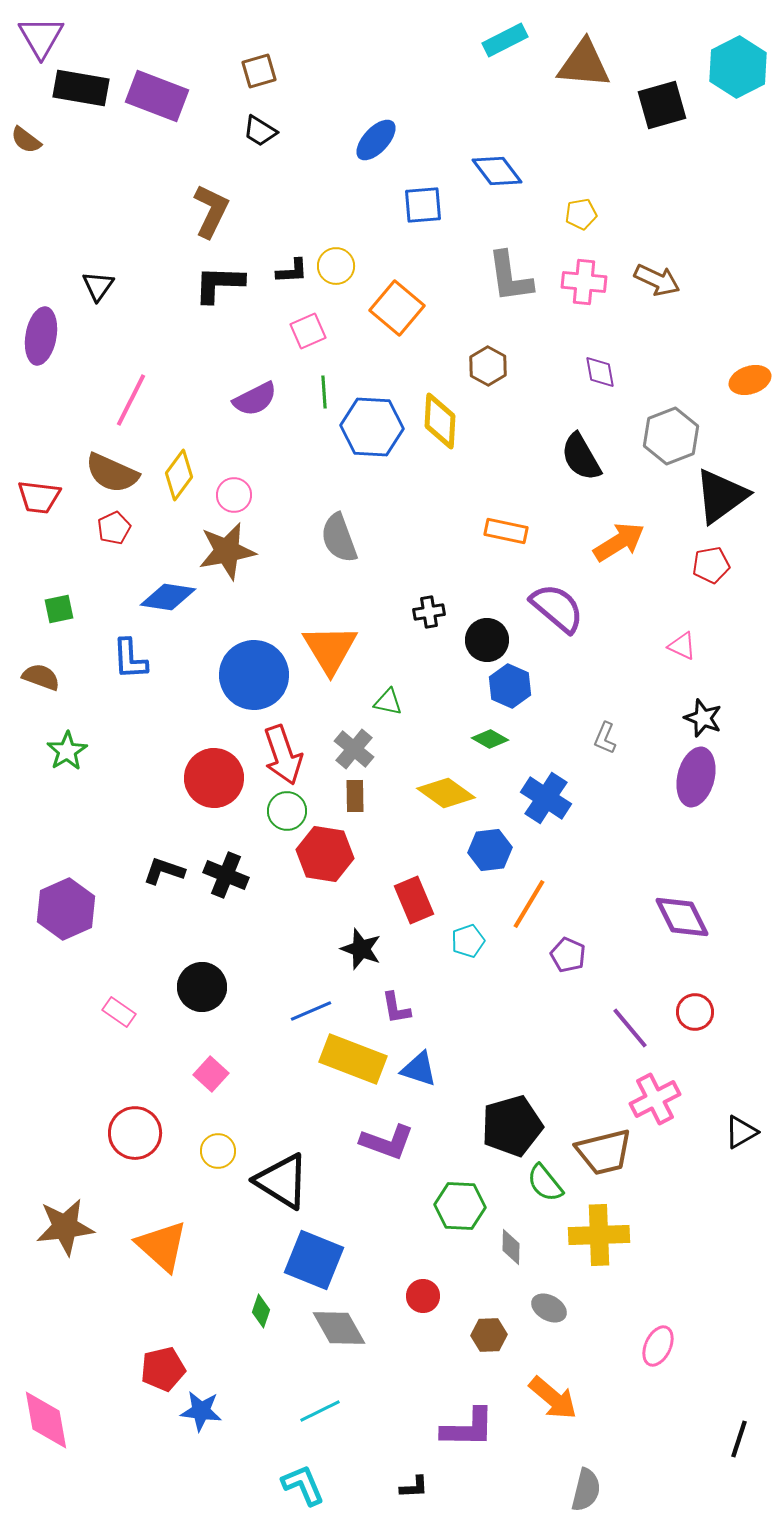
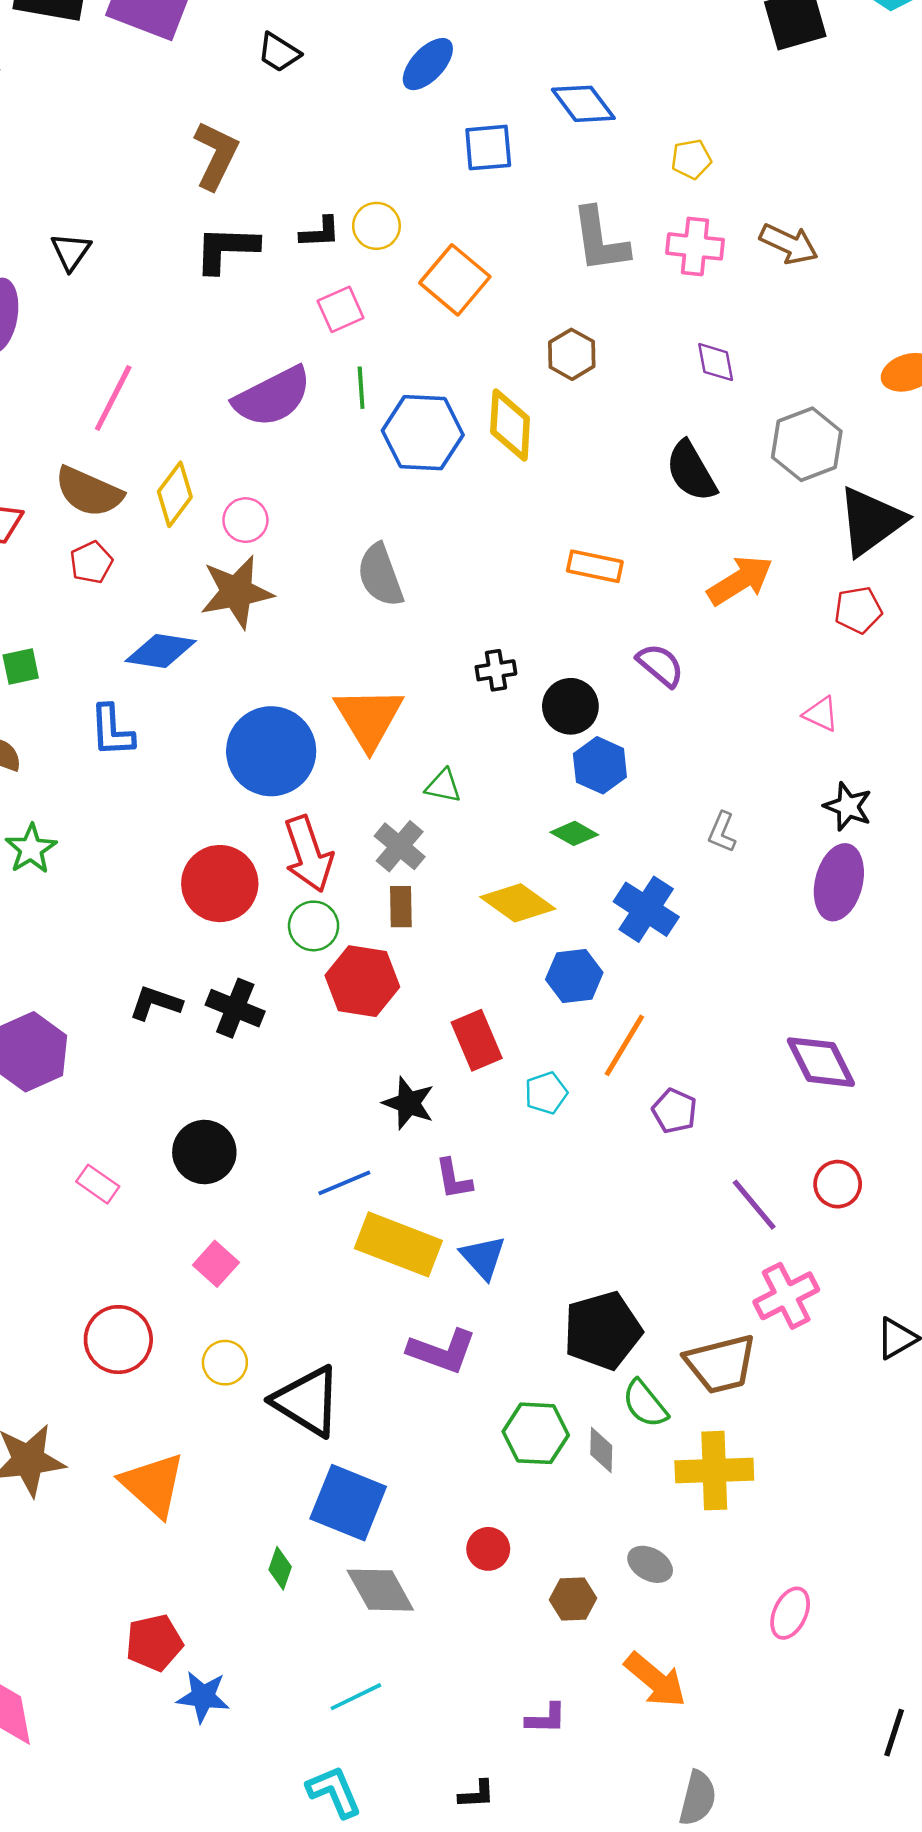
purple semicircle: (255, 399) -> (272, 397), size x1.4
purple semicircle: (557, 608) -> (660, 665), size x0.7
blue triangle: (419, 1069) -> (483, 1257), turned 30
gray diamond: (511, 1247) -> (601, 1450), moved
purple L-shape: (468, 1428) -> (546, 1718), size x0.6

